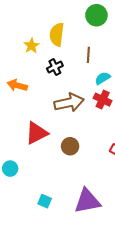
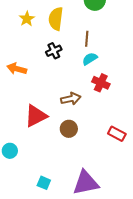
yellow star: (31, 46) -> (27, 19), moved
cyan semicircle: (103, 78) -> (90, 59), moved
brown arrow: (69, 103) -> (71, 99), moved, size x0.7

